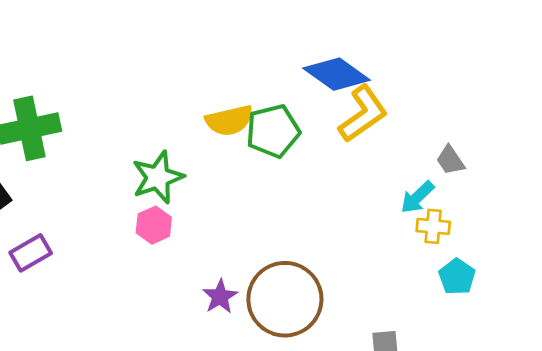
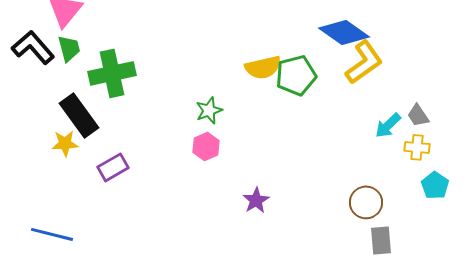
gray trapezoid: (450, 160) -> (418, 115), moved
green star: (158, 177) -> (209, 110), size x0.7
cyan arrow: (417, 197) -> (388, 125), moved
brown circle: (285, 299) -> (366, 202), moved, size x0.6

